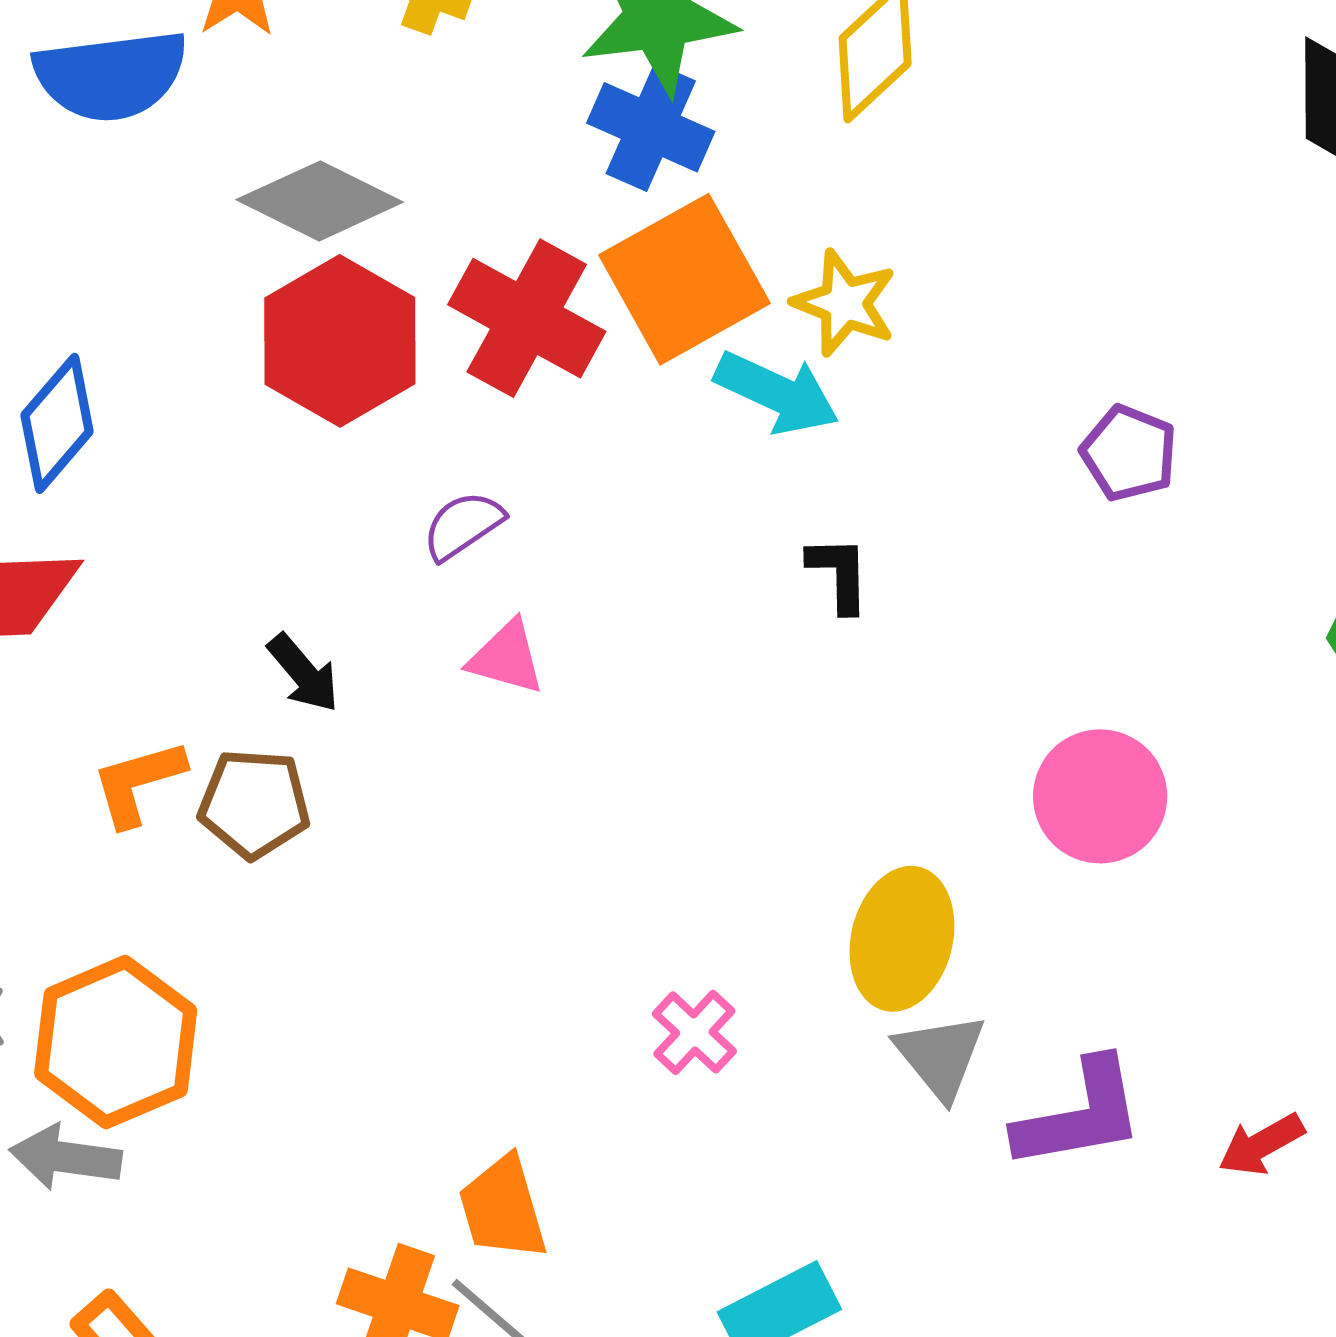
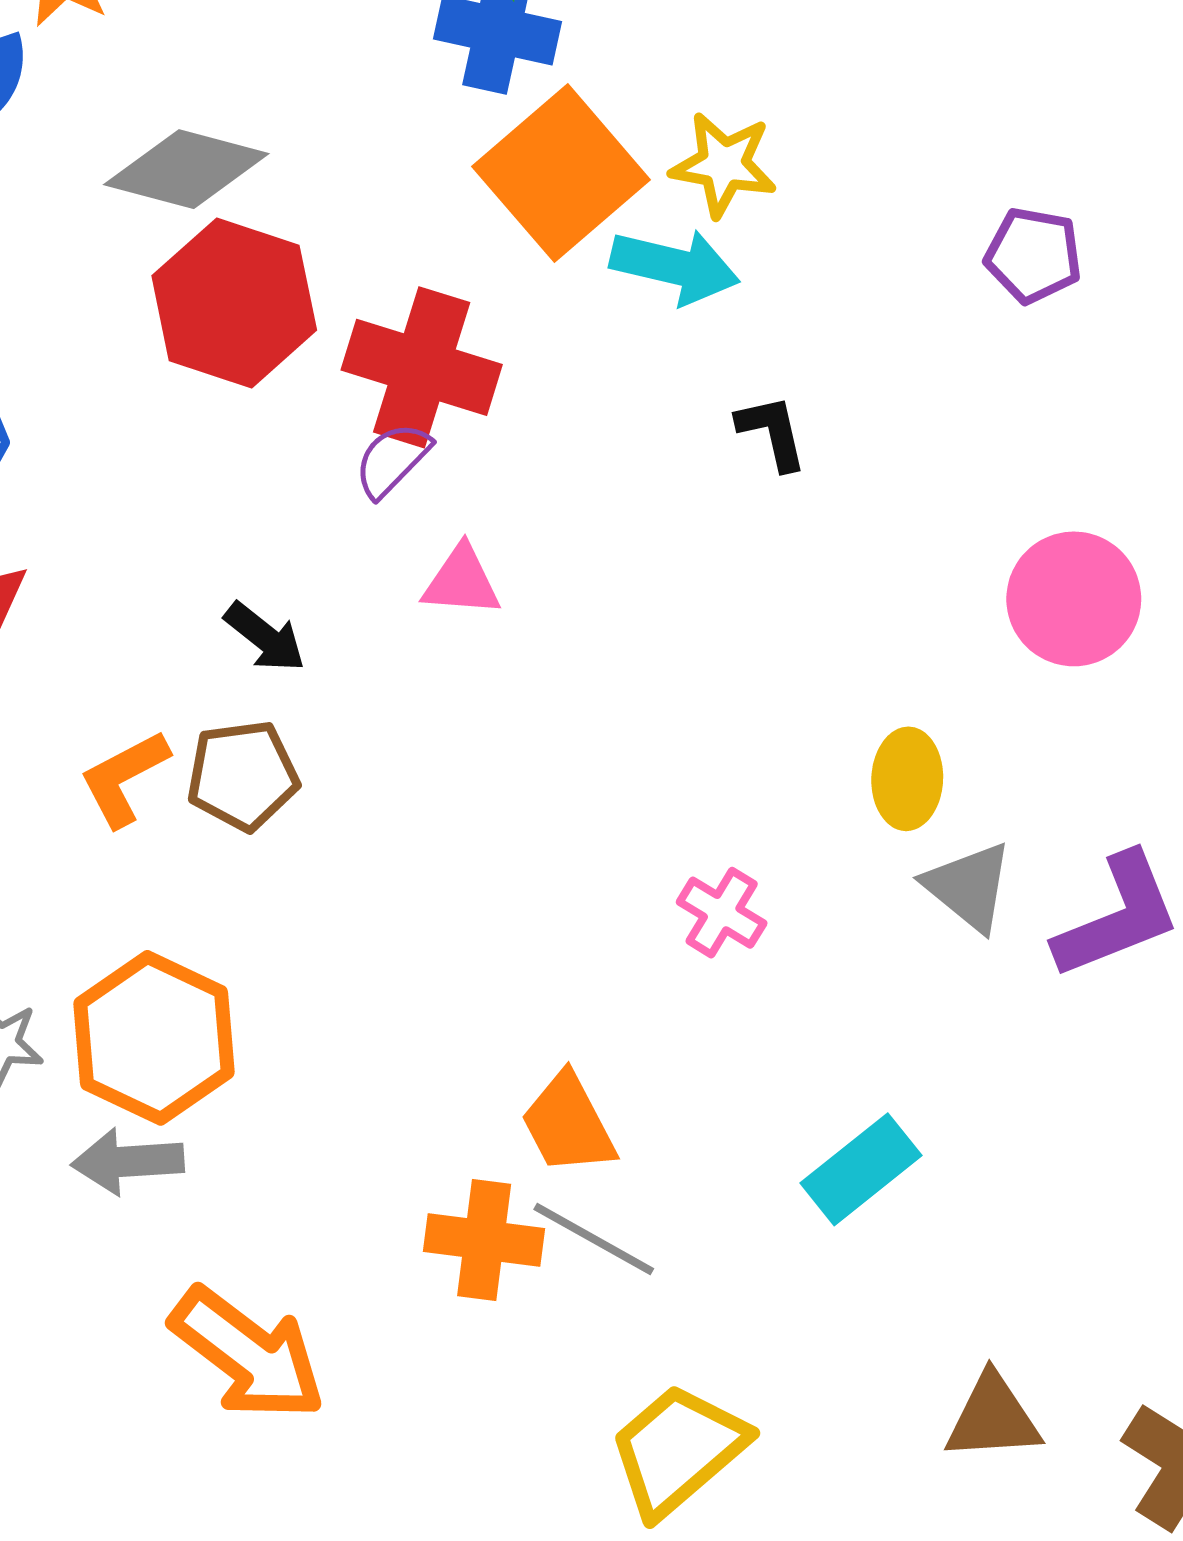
red cross: (527, 318) -> (422, 367), moved
yellow ellipse: (902, 939) -> (907, 779), size x0.7

